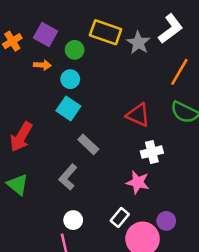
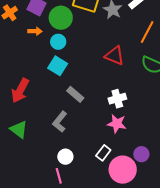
green circle: (75, 50) -> (61, 18), size x1.5
red triangle: (138, 115) -> (114, 56), moved
white cross: (152, 152) -> (117, 99), moved

